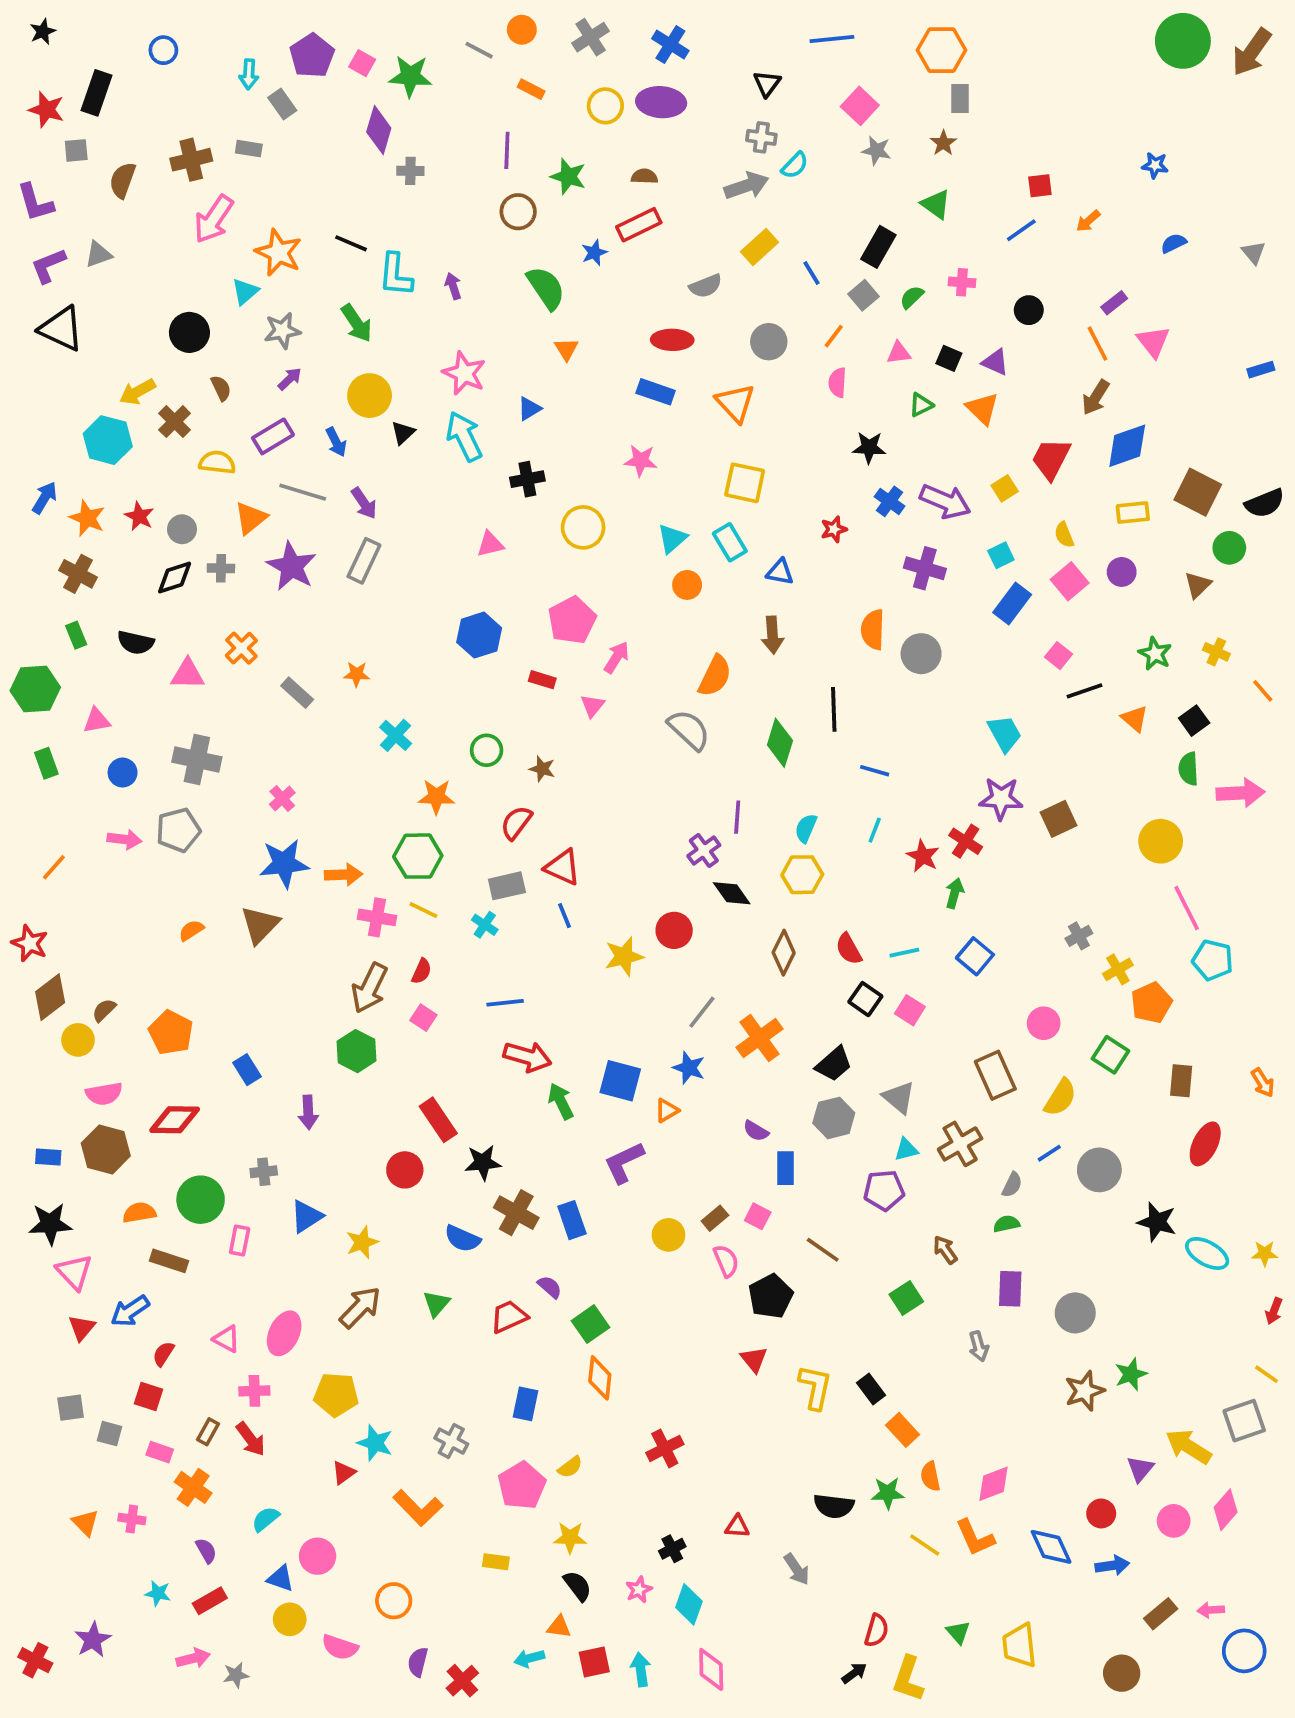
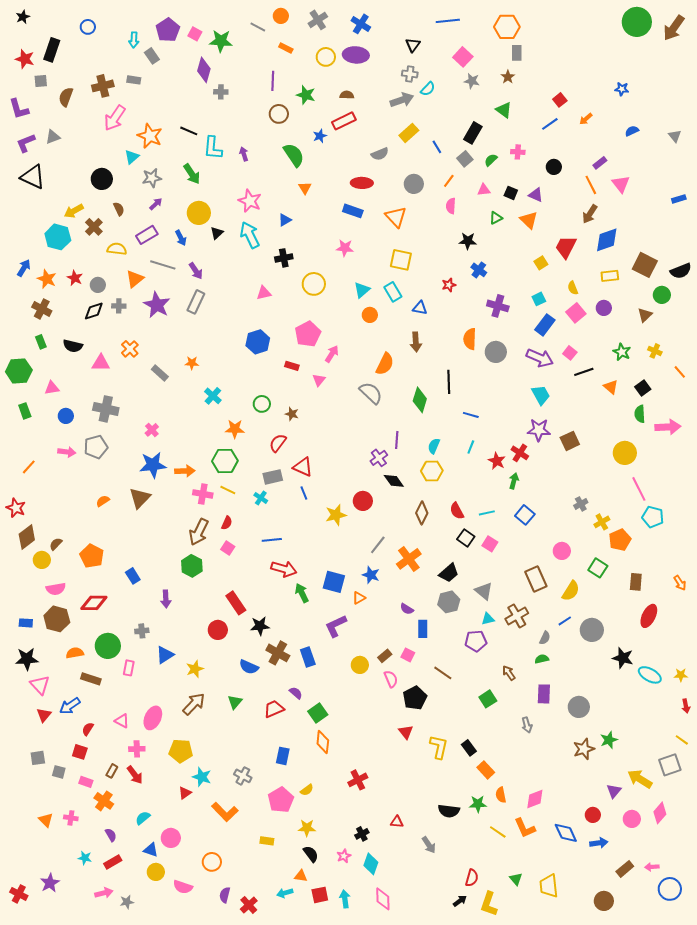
red square: (1040, 186) -> (560, 100), turned -32
purple arrow: (945, 501) -> (540, 358), moved
red arrow: (1274, 1311) -> (686, 706), turned -32

